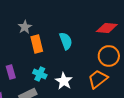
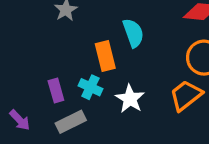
orange rectangle: (37, 44) -> (105, 56), moved
purple rectangle: (11, 72) -> (56, 90), moved

